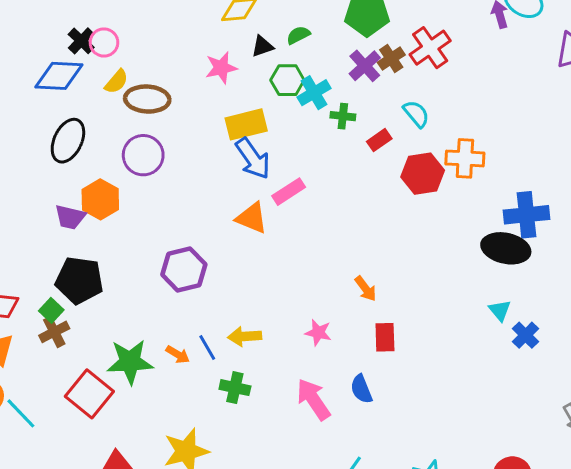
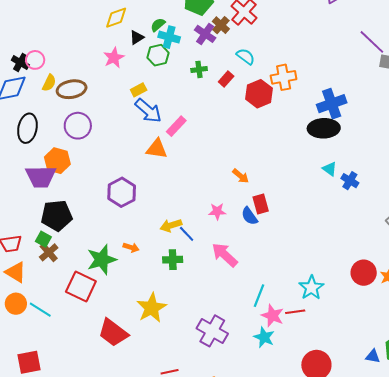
cyan cross: (314, 93) -> (169, 37), moved, turned -30
yellow rectangle: (246, 124) -> (139, 90), size x0.6
purple trapezoid: (70, 217) -> (41, 177), size x1.5
blue line: (207, 347) -> (187, 234), moved
blue semicircle: (361, 389) -> (249, 216), moved

